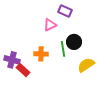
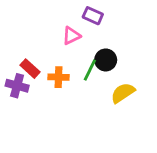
green line: (63, 49) -> (90, 70), turned 35
red rectangle: (23, 70) -> (30, 69), moved

